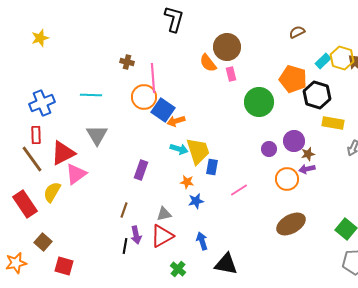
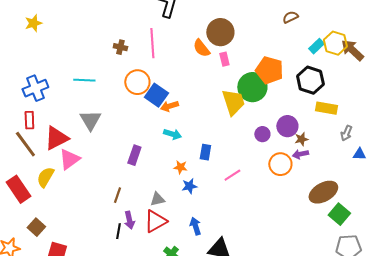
pink line: (153, 78) -> (152, 43), moved
orange pentagon: (293, 79) -> (269, 70), moved
yellow trapezoid: (198, 151) -> (233, 102), moved
brown ellipse: (291, 224) -> (323, 192), moved

